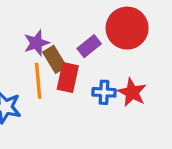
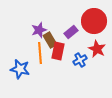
blue cross: (104, 92) -> (80, 60), turned -32
red star: (132, 92) -> (97, 49), moved

